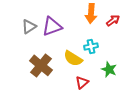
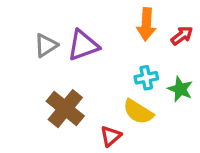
yellow semicircle: (73, 58) -> (138, 112), moved
green star: (109, 69) -> (180, 89), moved
red triangle: (82, 82) -> (111, 136), moved

